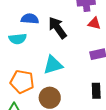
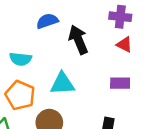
blue semicircle: (30, 19) -> (47, 21), turned -36
cyan semicircle: (18, 39) -> (20, 59), moved

